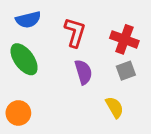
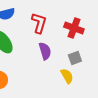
gray square: (126, 71) -> (75, 58), moved

